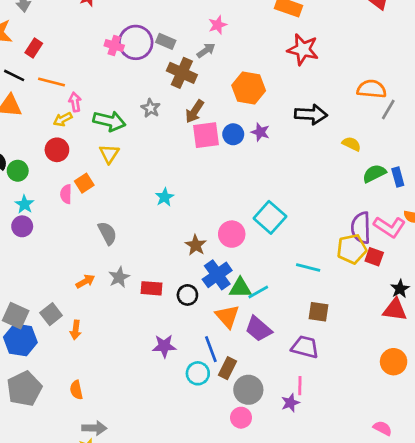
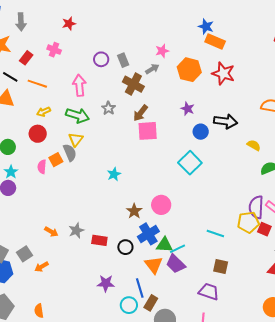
gray rectangle: (166, 41) -> (123, 60), turned 40
purple circle: (136, 42) -> (101, 59), size x0.6
pink cross: (114, 46) -> (54, 50), moved
orange hexagon: (249, 88) -> (189, 70), moved
pink arrow: (75, 102) -> (79, 85), moved, size x1.5
purple star: (260, 132) -> (188, 109), moved
blue circle: (233, 134) -> (201, 132), moved
cyan square: (270, 217) -> (190, 163), moved
gray semicircle: (107, 233) -> (70, 153), moved
orange arrow: (85, 281) -> (51, 232), turned 56
purple trapezoid: (258, 329) -> (176, 264), moved
orange arrow: (76, 330) -> (42, 267), turned 48

